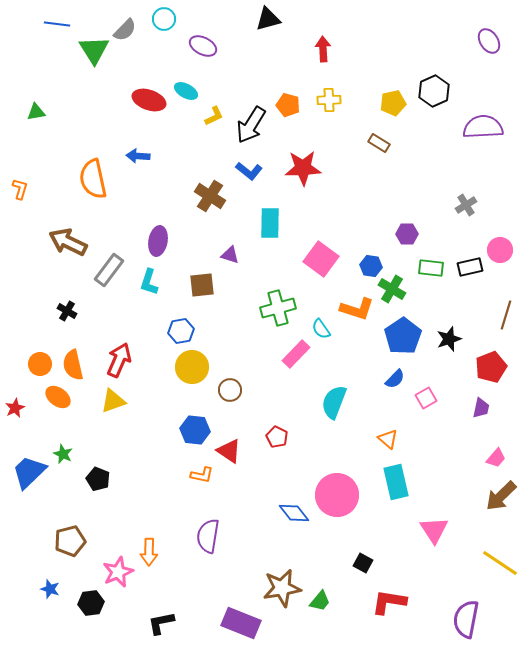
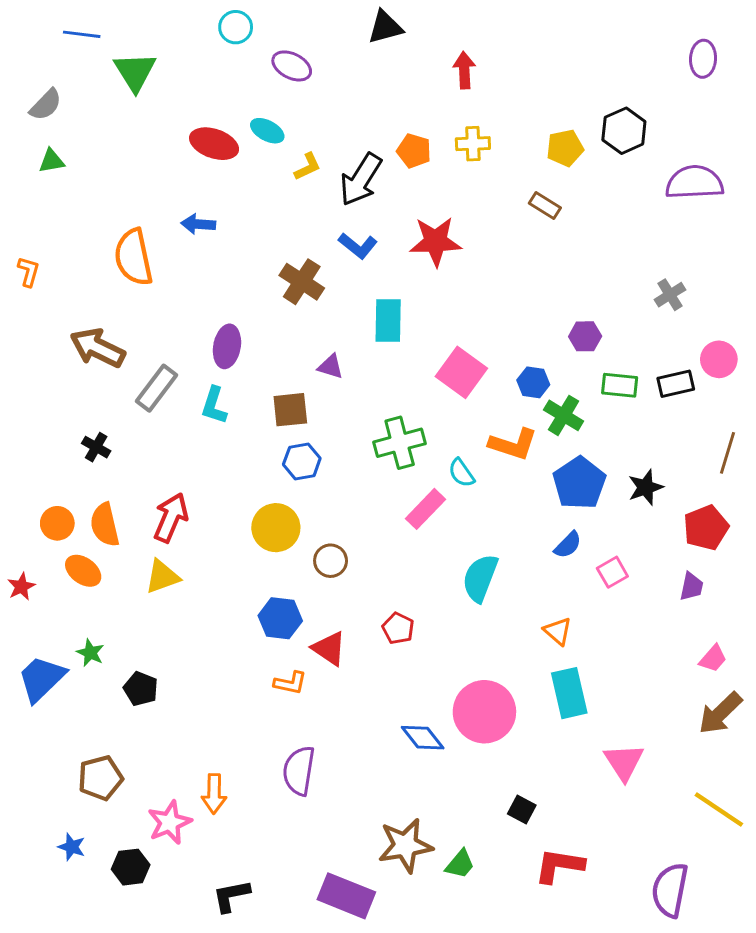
gray semicircle: (125, 30) -> (46, 105), moved
purple ellipse: (489, 41) -> (703, 59), turned 35
blue hexagon: (181, 331) -> (302, 461), moved

